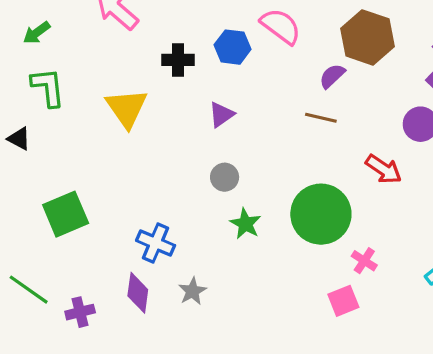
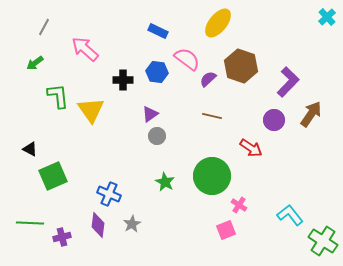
purple semicircle: (332, 76) -> (208, 79), moved
green L-shape: (48, 87) -> (58, 96), moved
black triangle: (19, 139) -> (30, 149), moved
gray circle: (225, 177) -> (157, 136), moved
green line: (29, 290) -> (30, 223), turned -32

